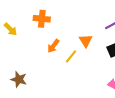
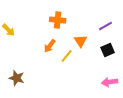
orange cross: (42, 19) -> (58, 20), moved

